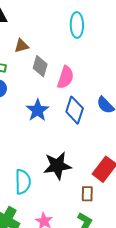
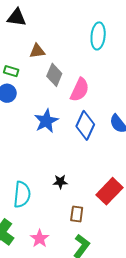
black star: (57, 166) -> (60, 182), size x0.5
brown rectangle: (87, 194) -> (77, 214), moved

